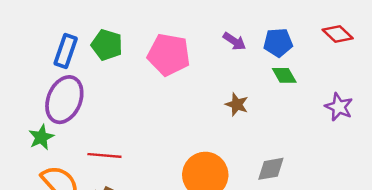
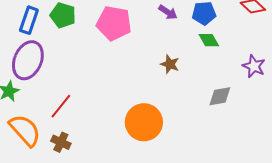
red line: (104, 155) -> (61, 106), turned -56
gray diamond: (271, 169) -> (220, 96), moved

